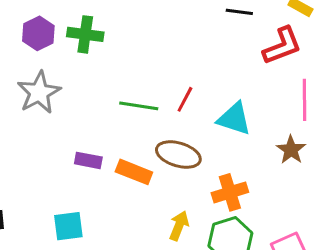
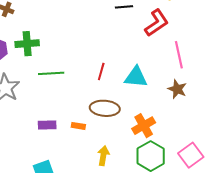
green line: (139, 106) -> (51, 73), moved
orange rectangle: (134, 172) -> (78, 126), size x0.6
yellow arrow: (179, 226) -> (103, 156), moved

